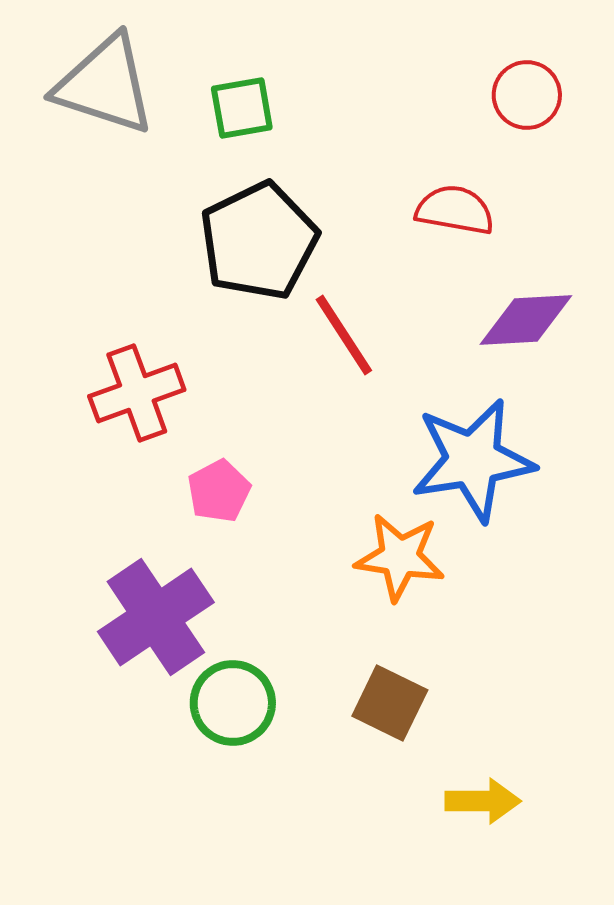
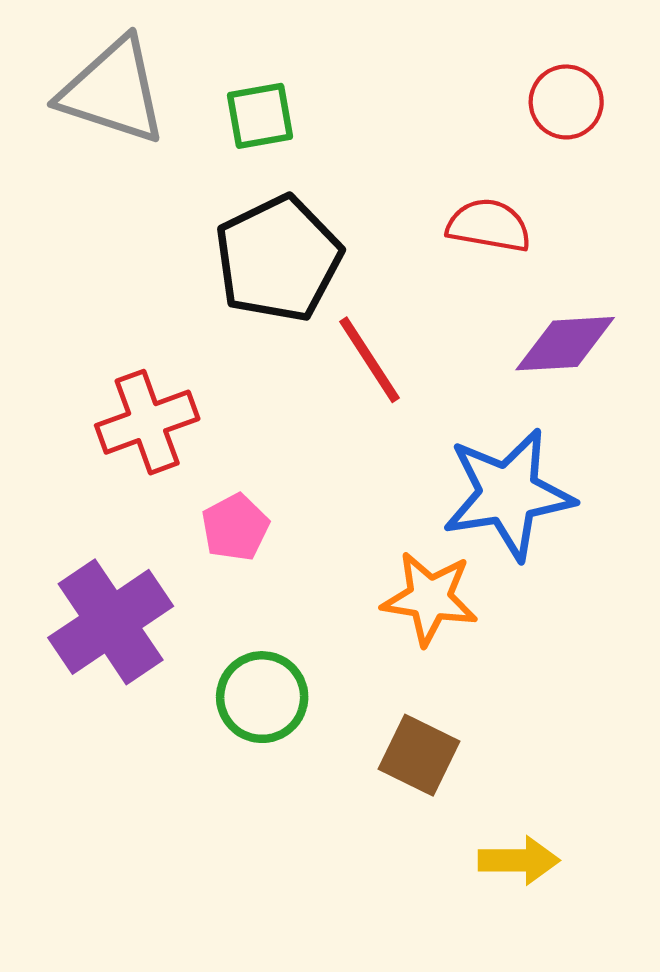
purple cross: (156, 617) -> (111, 622), moved
green circle: (233, 703) -> (262, 697), moved

